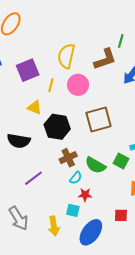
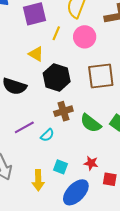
cyan semicircle: (76, 178) -> (47, 135), moved
red star: (85, 195) -> (91, 163), moved

